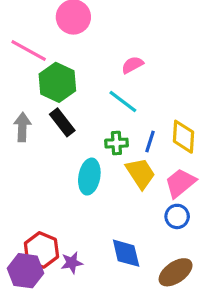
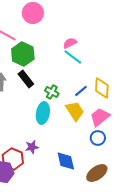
cyan line: (123, 102) -> (73, 57), moved
blue line: (150, 141) -> (81, 91), turned 32
green cross: (116, 143) -> (52, 92), moved, turned 32
purple star: (72, 263) -> (32, 147), moved

